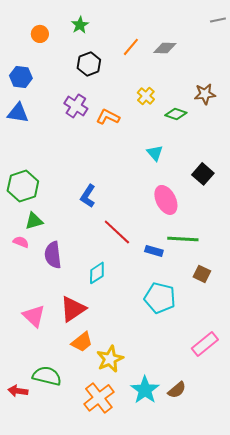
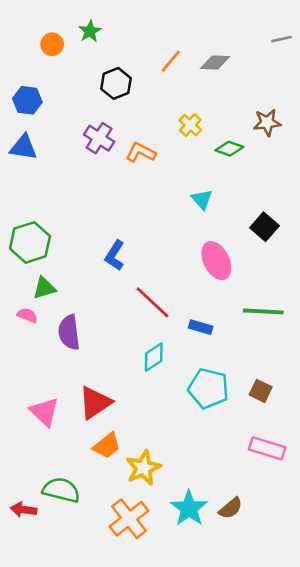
gray line: (218, 20) -> (281, 39), moved
green star: (80, 25) -> (90, 31), moved
green line: (183, 239) -> (263, 311), moved
cyan diamond: (97, 273) -> (154, 357), moved
brown square: (202, 274) -> (261, 391), moved
pink rectangle: (205, 344) -> (267, 448), turned 56

